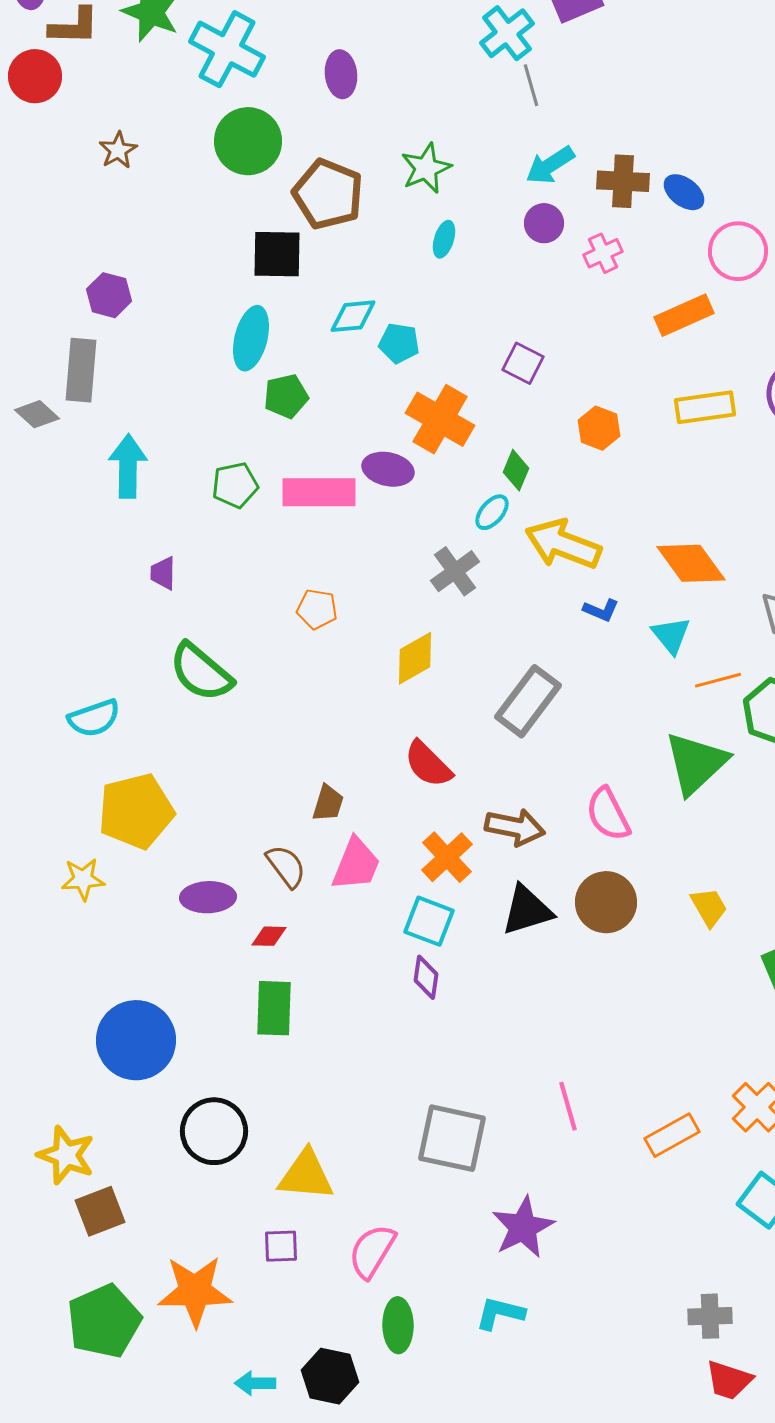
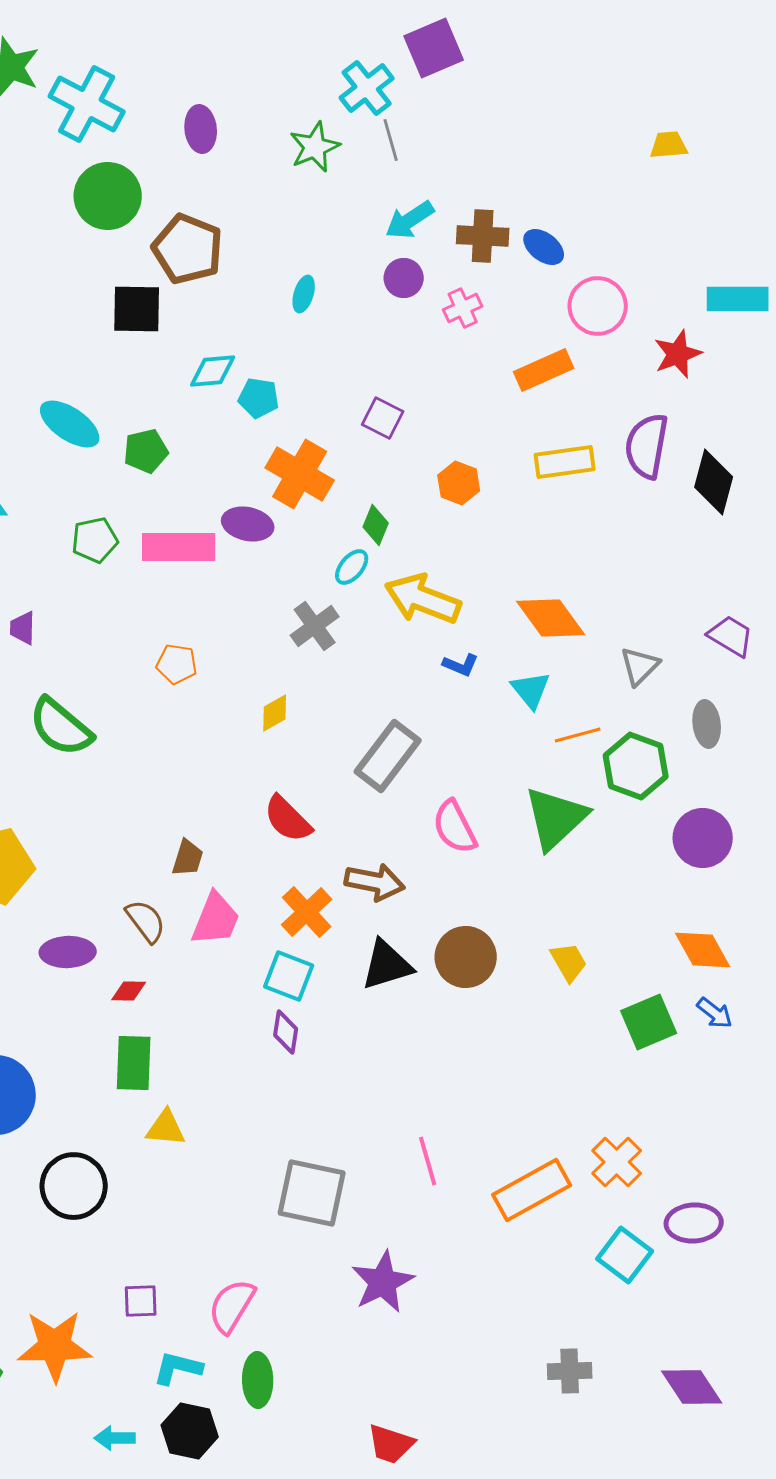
green star: (426, 168) -> (315, 147), moved
cyan ellipse: (251, 338) -> (70, 424), moved, turned -70
yellow diamond: (415, 658) -> (275, 713), size x0.7
pink semicircle: (608, 814) -> (455, 827), moved
orange rectangle: (672, 1135) -> (532, 1190), size x1.4
yellow triangle: (306, 1175) -> (166, 1128), moved, size x0.7
cyan L-shape: (500, 1313) -> (178, 1368), moved
red trapezoid: (729, 1380) -> (391, 1444), moved

